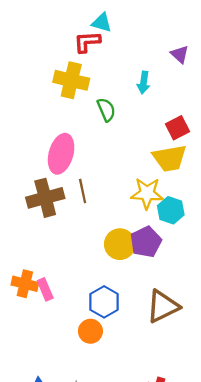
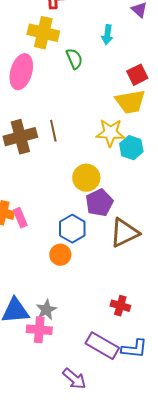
pink ellipse: (61, 154) -> (21, 72), moved
purple pentagon: (146, 242) -> (99, 203), moved

